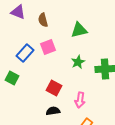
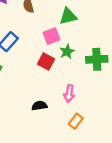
pink square: (48, 47) -> (52, 36), moved
red square: (54, 88) -> (46, 62), moved

